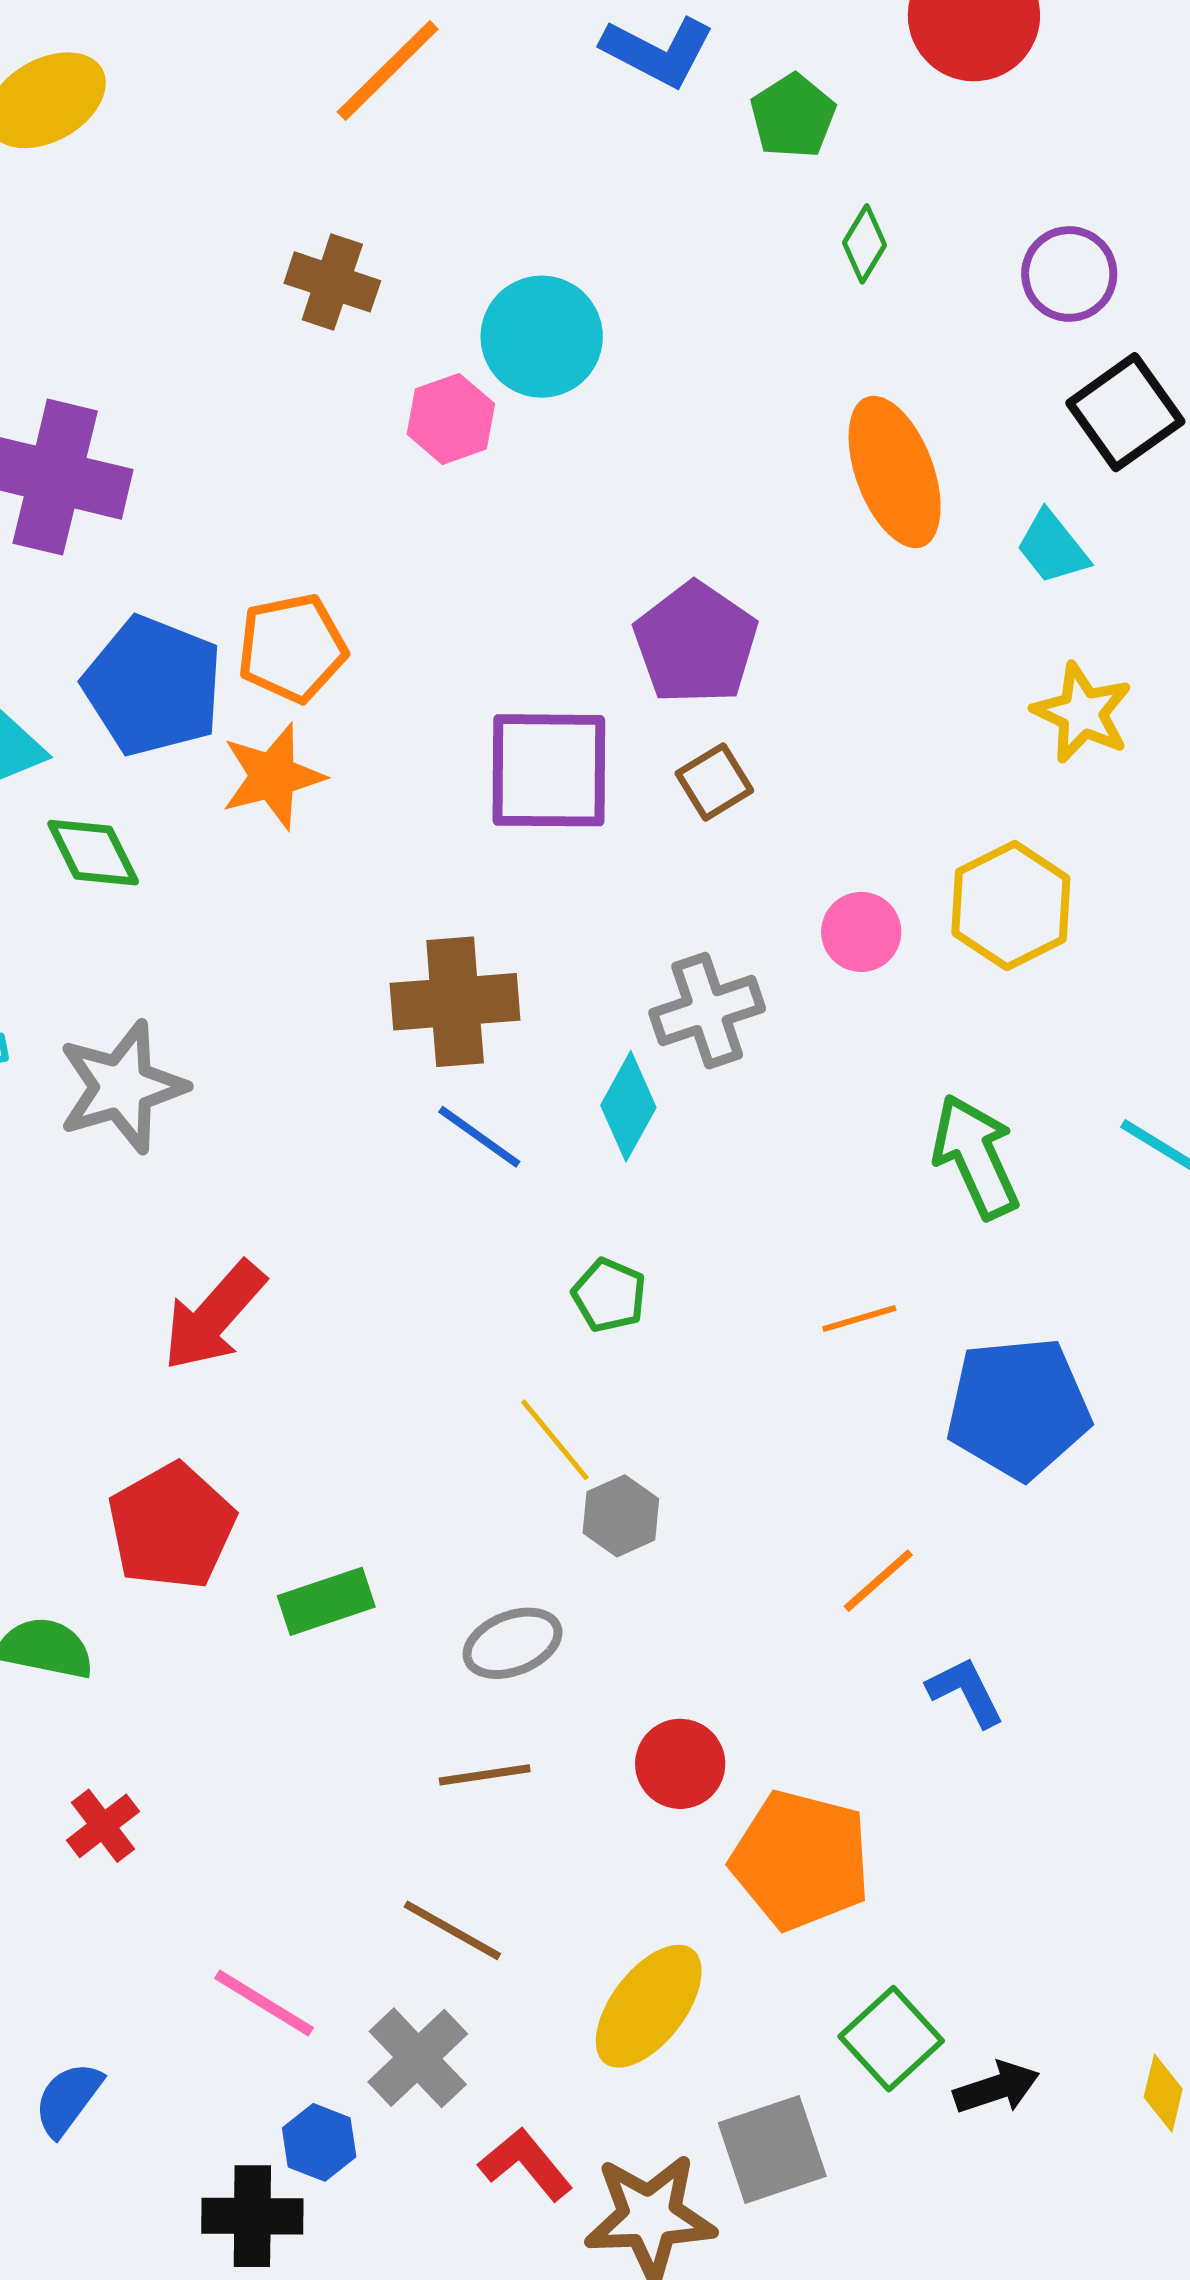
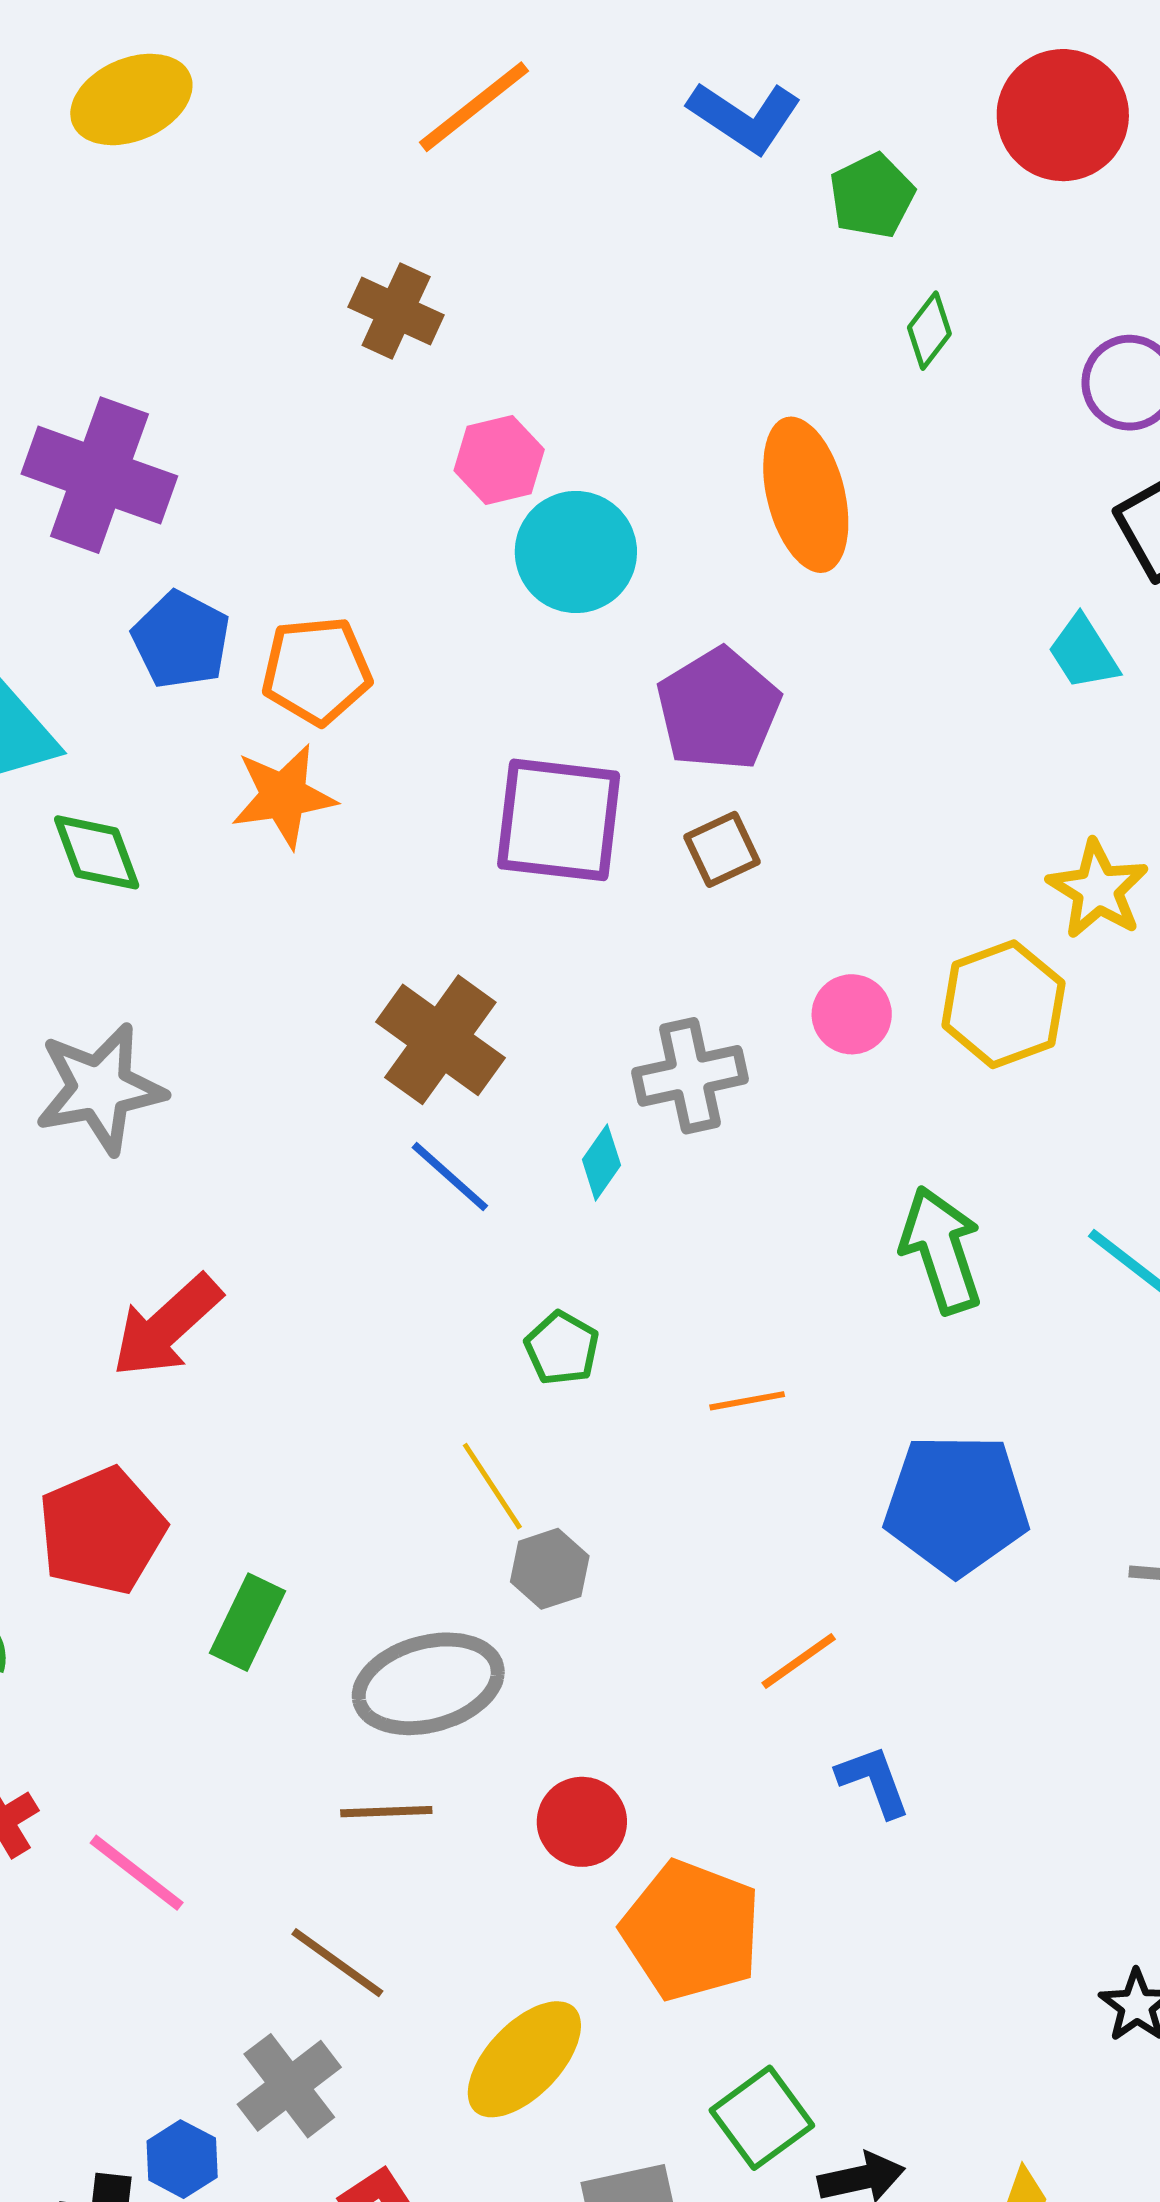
cyan circle: (542, 337) -> (576, 552), moved
orange ellipse: (895, 472) -> (806, 495), moved
blue pentagon: (153, 686) -> (181, 640), moved, size x0.7
yellow star: (1082, 713) -> (1098, 889), moved
brown cross: (455, 1002) -> (440, 1040), turned 34
cyan diamond: (628, 1106) -> (601, 1162), size x0.7
orange line: (859, 1318) -> (747, 1401), moved
green rectangle: (326, 1601) -> (248, 1622), turned -52
gray ellipse: (513, 1643) -> (428, 1684), size x1.5
pink line: (264, 2003) -> (137, 1873), moved

